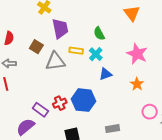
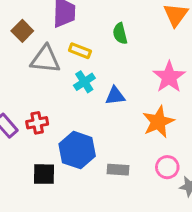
cyan cross: (96, 54) -> (84, 82), moved
orange star: (137, 84) -> (158, 122), size x1.5
blue hexagon: (84, 100) -> (77, 150), moved
gray rectangle: (112, 129) -> (118, 170), moved

